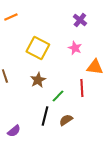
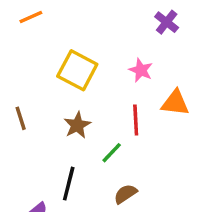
purple cross: (80, 20) -> (167, 22), moved
red line: (82, 88) -> (136, 120), moved
black line: (45, 116) -> (69, 184), moved

